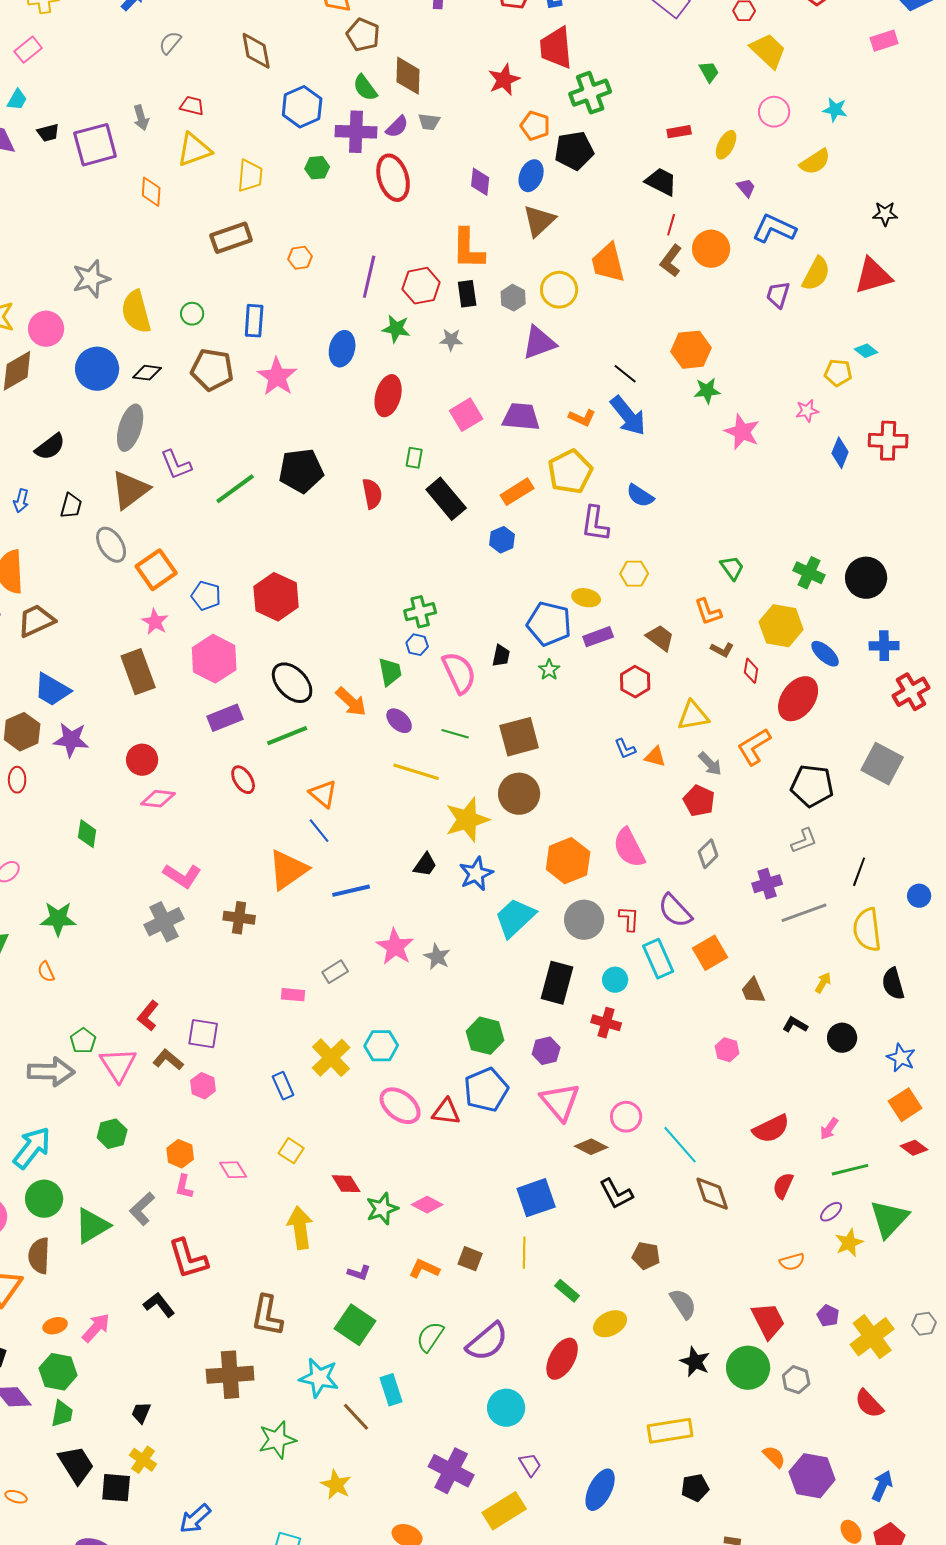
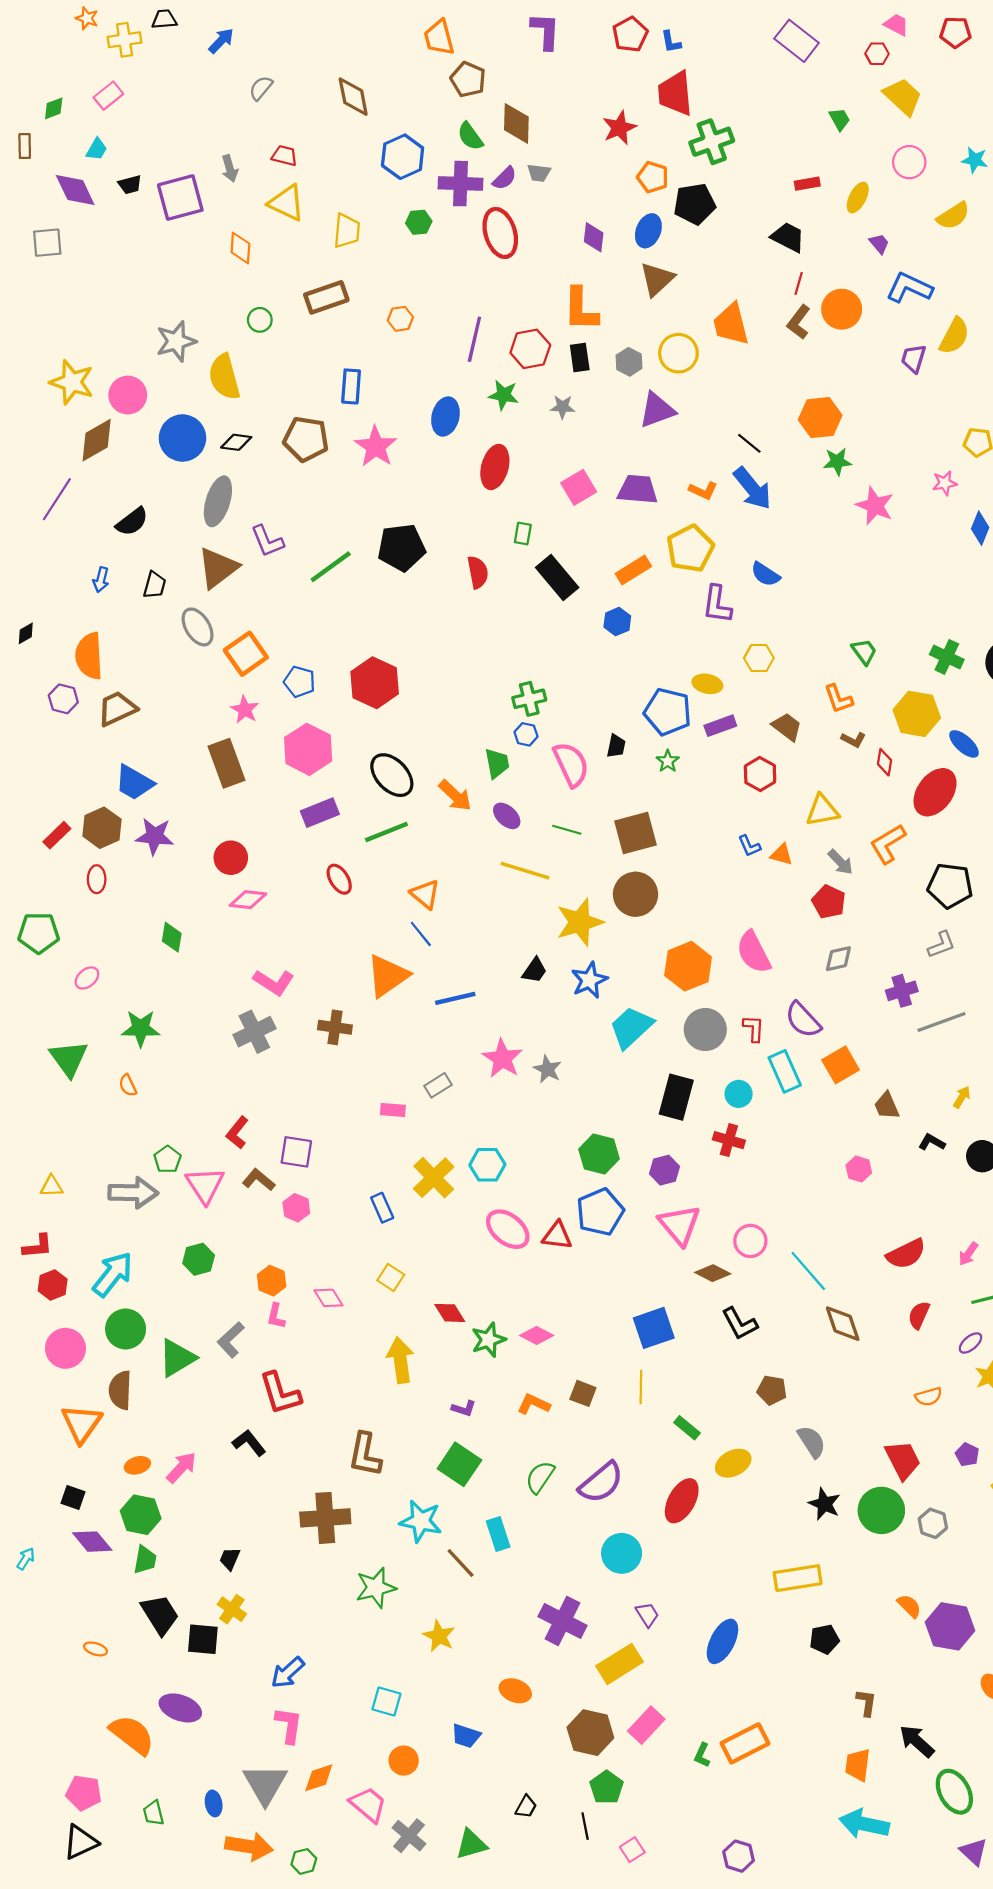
yellow triangle: (194, 150) -> (287, 203), turned 45
green circle: (192, 314) -> (260, 320), moved
gray diamond: (708, 854) -> (838, 959), turned 32

